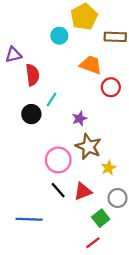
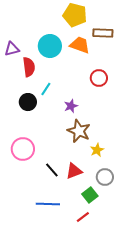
yellow pentagon: (84, 17) -> (75, 15), turned -30
cyan circle: (59, 36) -> (50, 46), moved, size x1.5
orange trapezoid: (91, 65) -> (80, 45), moved
pink circle: (58, 160) -> (23, 149), moved
blue line: (29, 219) -> (48, 204), moved

